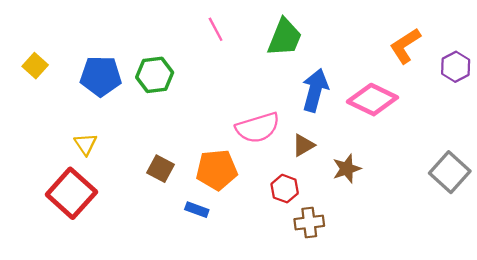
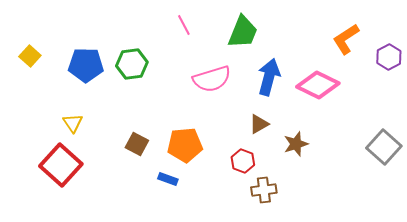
pink semicircle: (258, 128) -> (212, 79), moved

